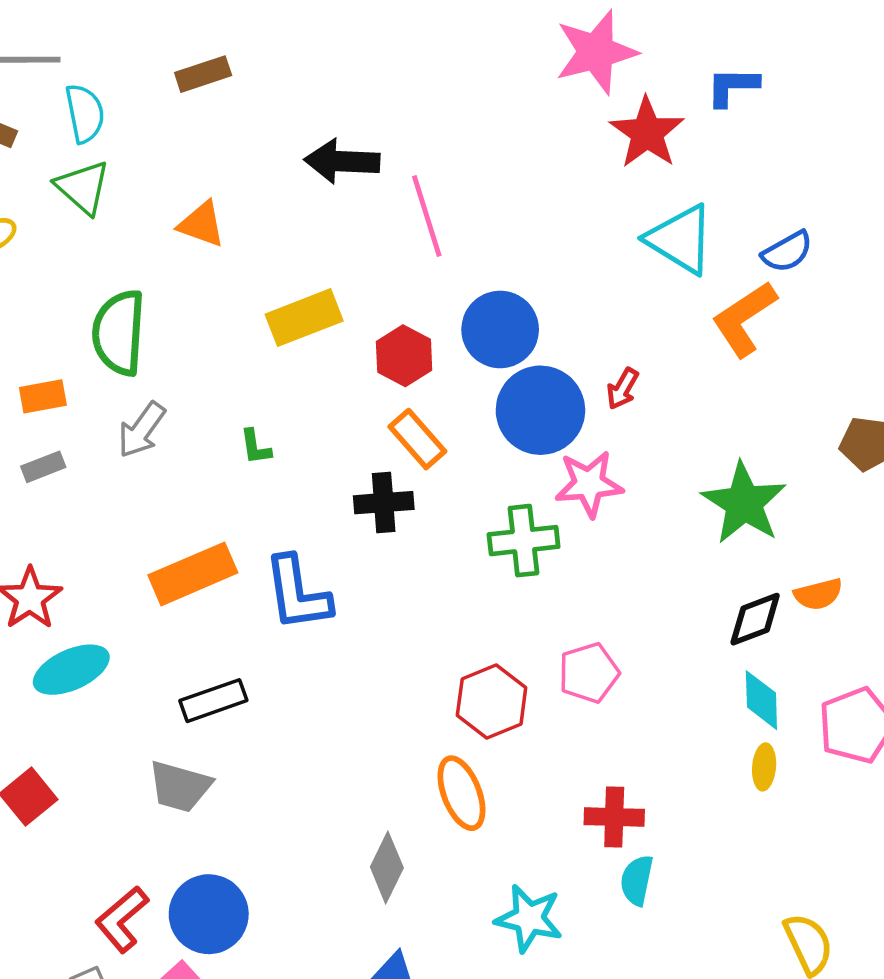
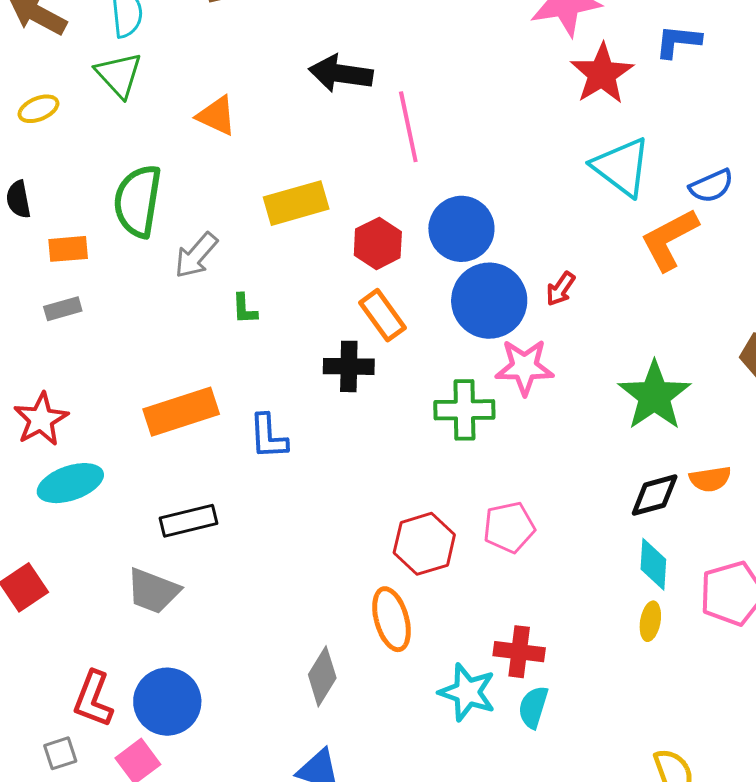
gray arrow: (142, 430) -> (196, 255), moved
blue L-shape: (297, 593) -> (268, 437), size x0.7
cyan star: (529, 918) -> (467, 692), moved
red L-shape: (122, 919) -> (93, 699), turned -34

